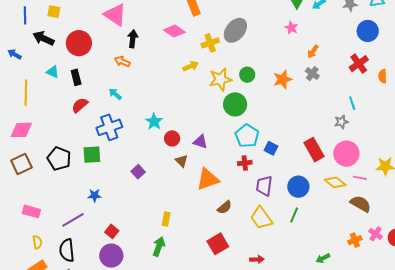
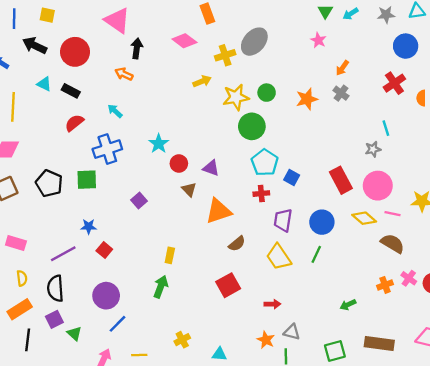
black rectangle: (76, 77) -> (71, 91), turned -49
red square: (112, 231) -> (104, 250), moved

